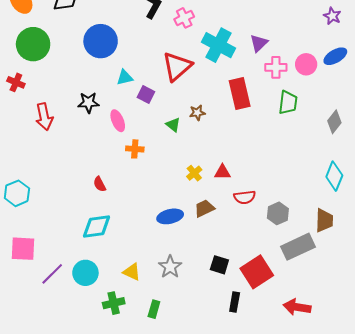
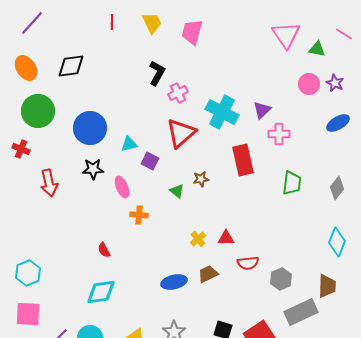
pink cross: (184, 18) -> (178, 93), moved
blue circle: (101, 41) -> (90, 128), moved
pink circle: (306, 64) -> (309, 84), moved
green trapezoid: (288, 103) -> (292, 183), moved
cyan hexagon: (17, 193) -> (28, 273), moved

